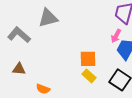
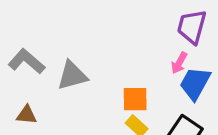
gray triangle: (48, 18) -> (72, 76), moved

